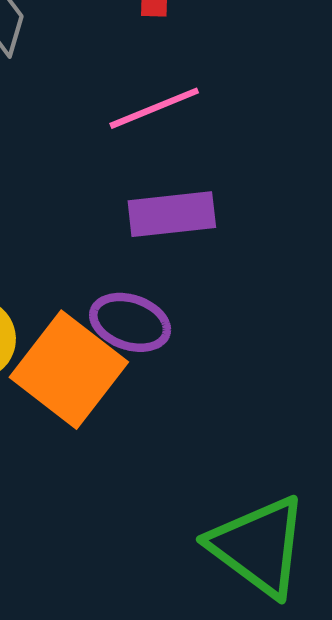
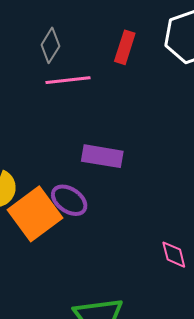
pink line: (154, 108) -> (68, 80), moved

